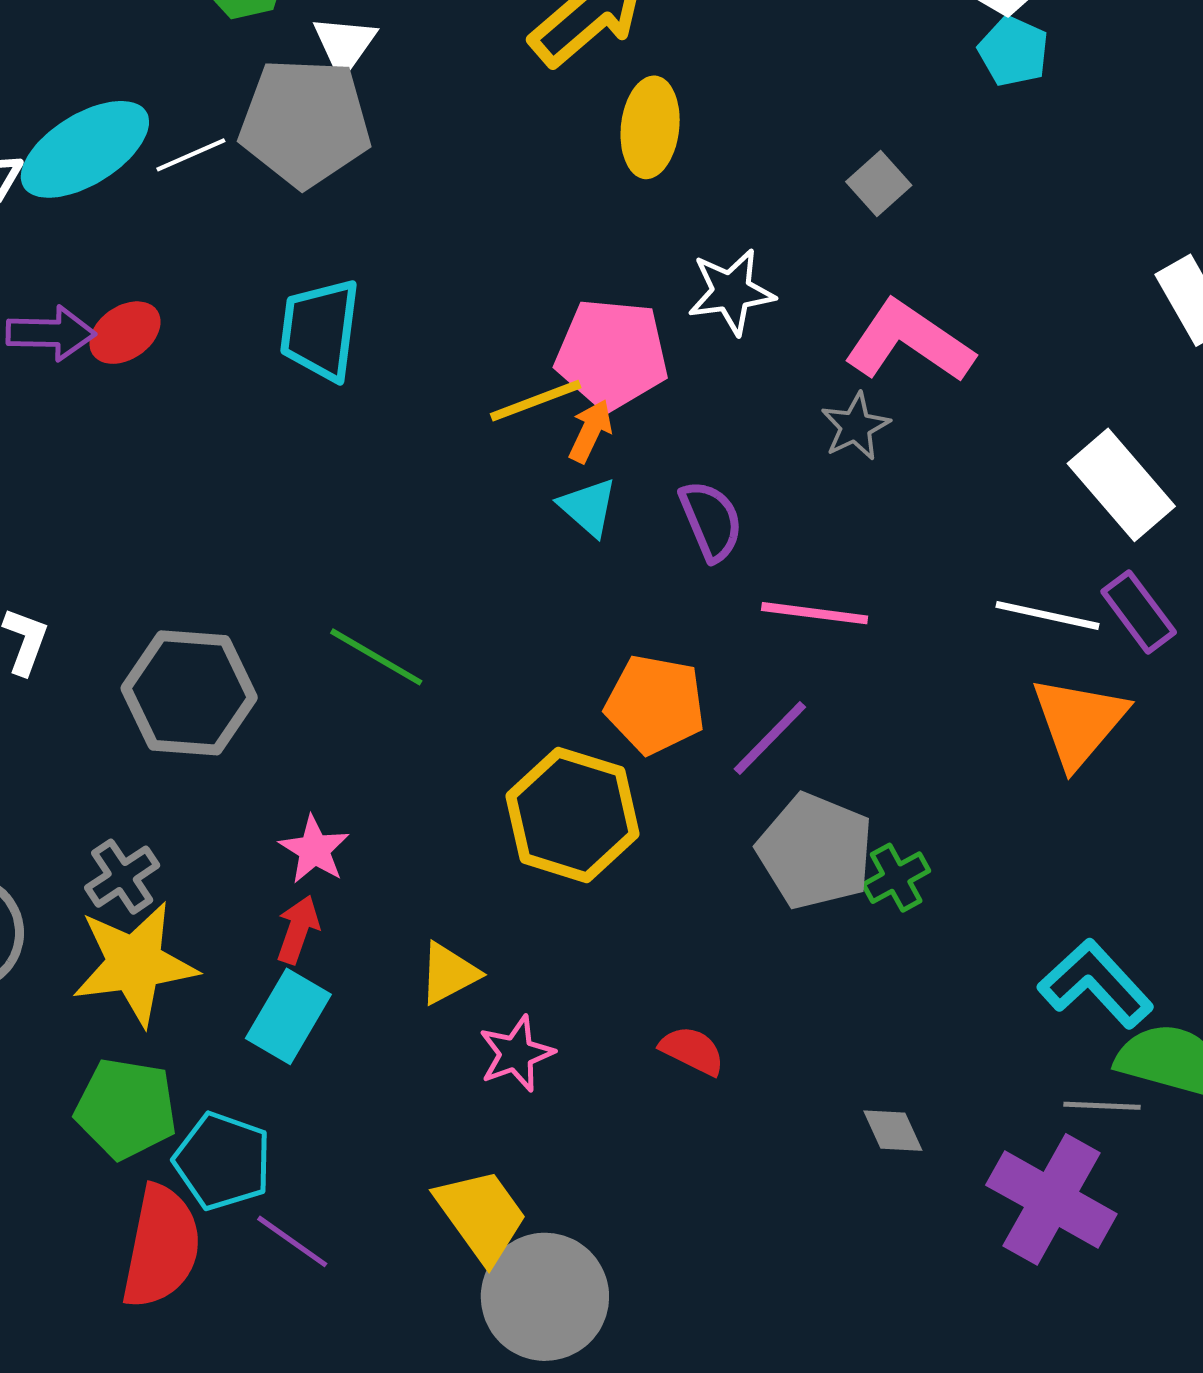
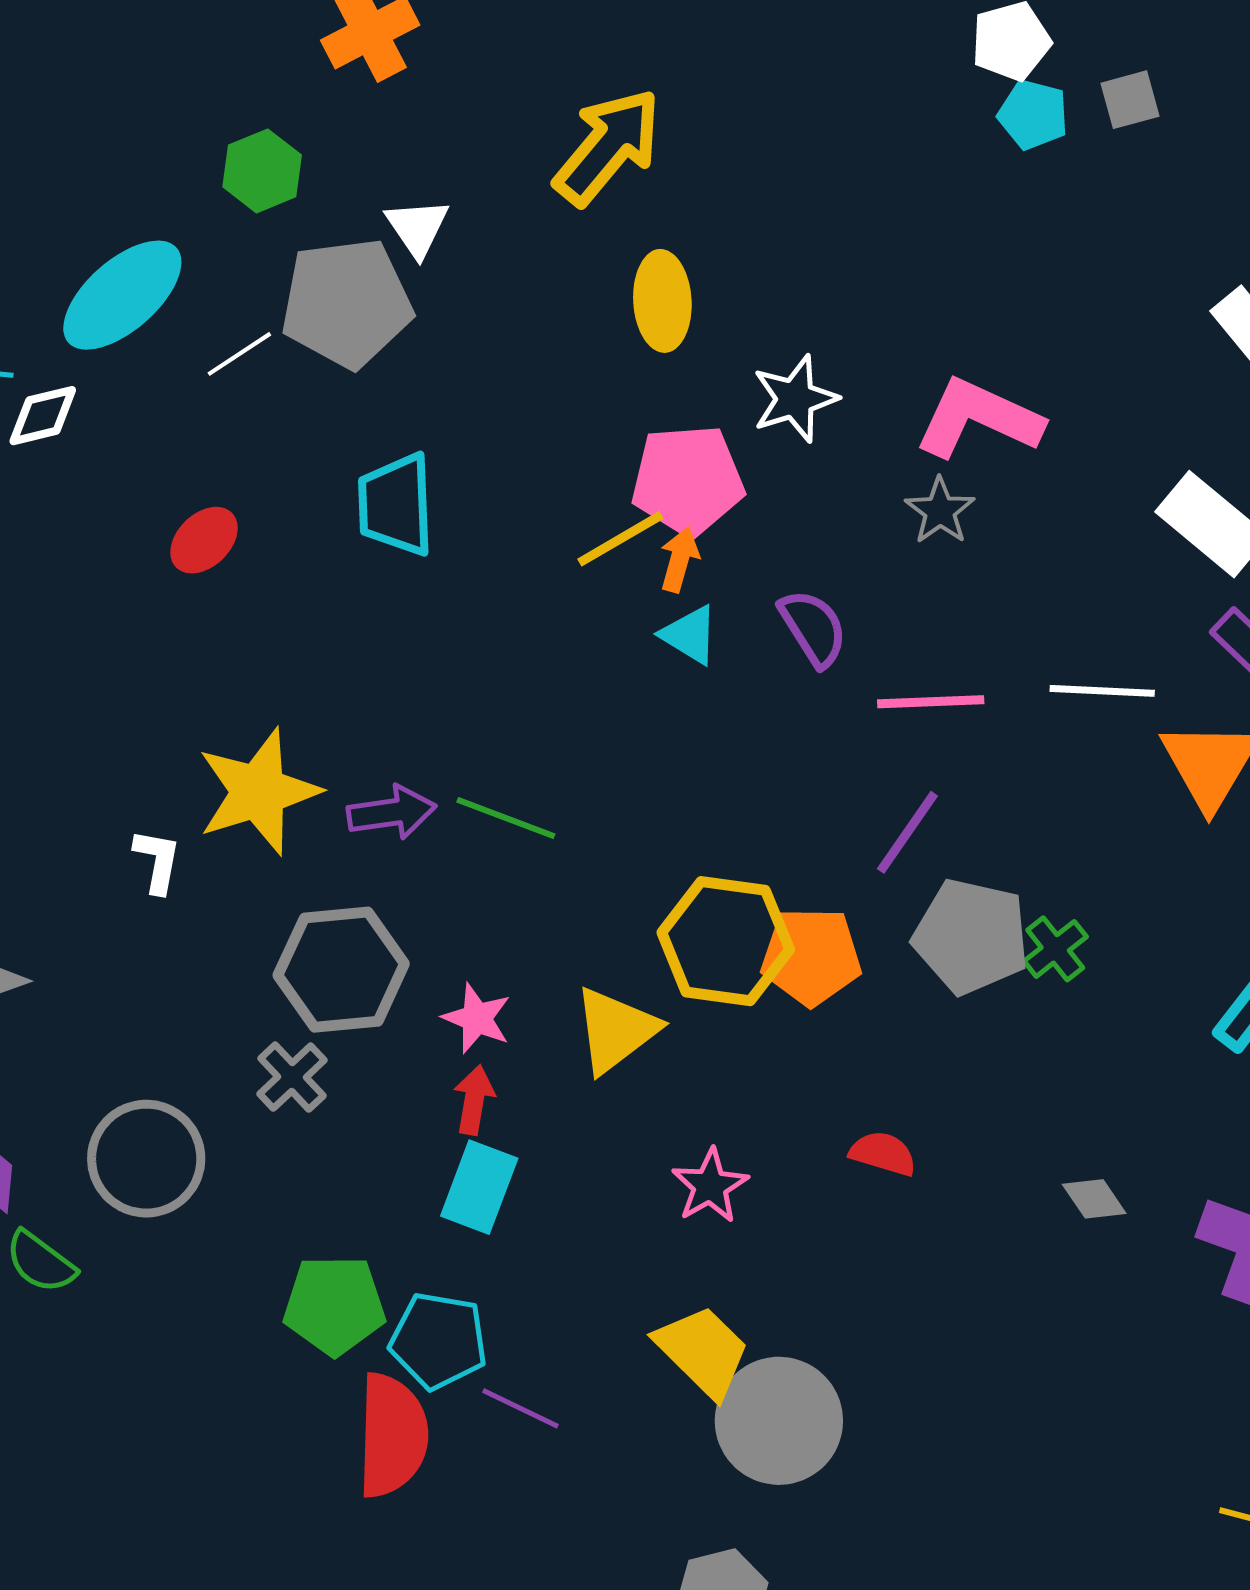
white triangle: (344, 45) -> (417, 228), moved
yellow ellipse: (650, 127) -> (662, 301), moved
cyan ellipse: (85, 149) -> (122, 295), moved
gray square: (879, 184) -> (1130, 100), moved, turned 36
purple arrow: (51, 333) -> (391, 812), moved
white line: (1048, 615) -> (1102, 691), moved
gray hexagon: (189, 693) -> (341, 970), moved
orange pentagon: (655, 704) -> (811, 956), moved
yellow star: (135, 964) -> (258, 792), moved
yellow triangle: (449, 973) -> (616, 1030), moved, size x1.4

